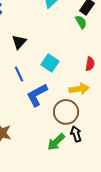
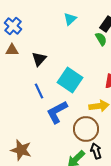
cyan square: (50, 63) -> (70, 80), size x1.4

